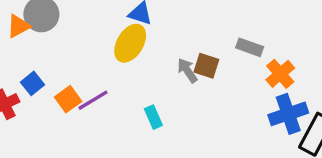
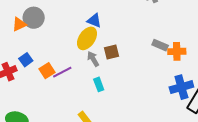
brown square: (206, 66) -> (111, 52), moved, turned -35
gray arrow: (187, 70) -> (93, 59), moved
orange cross: (280, 74) -> (177, 51), moved, turned 36

